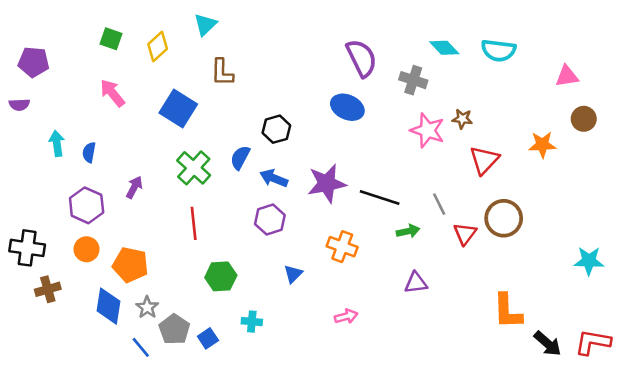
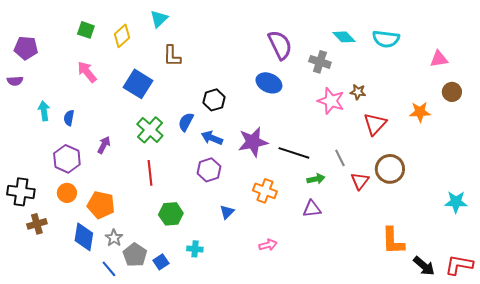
purple triangle: (416, 283) -> (312, 209), moved

